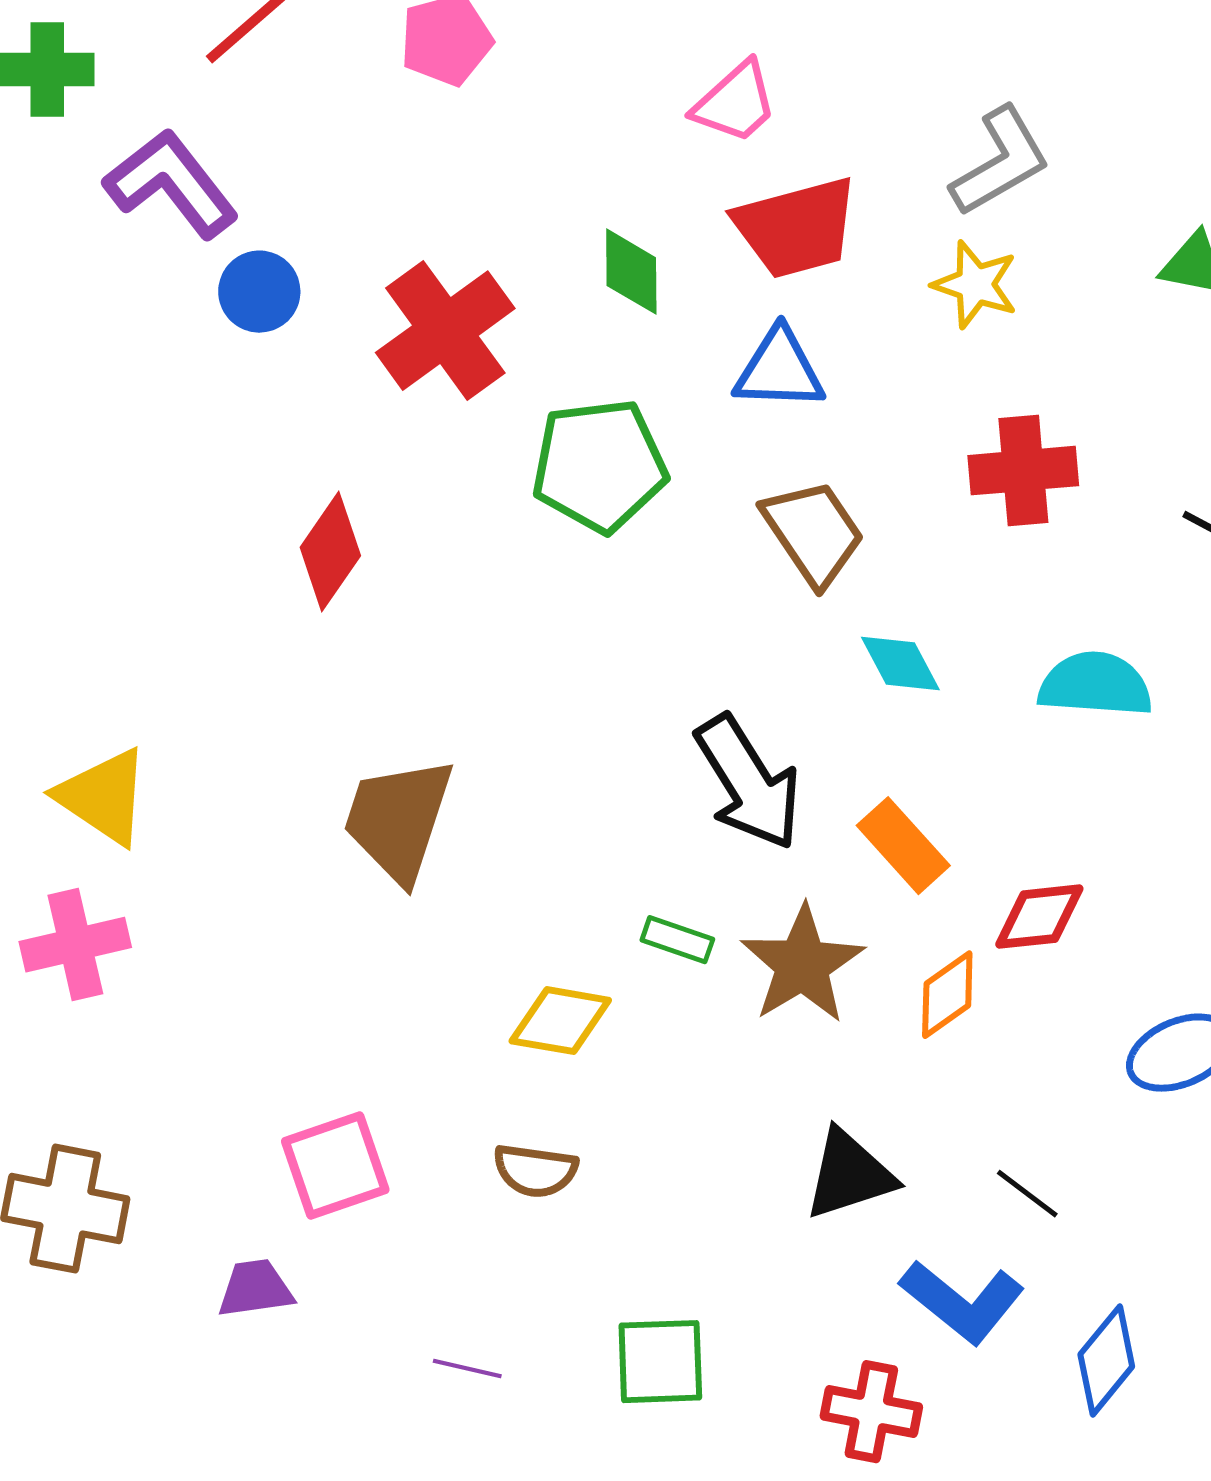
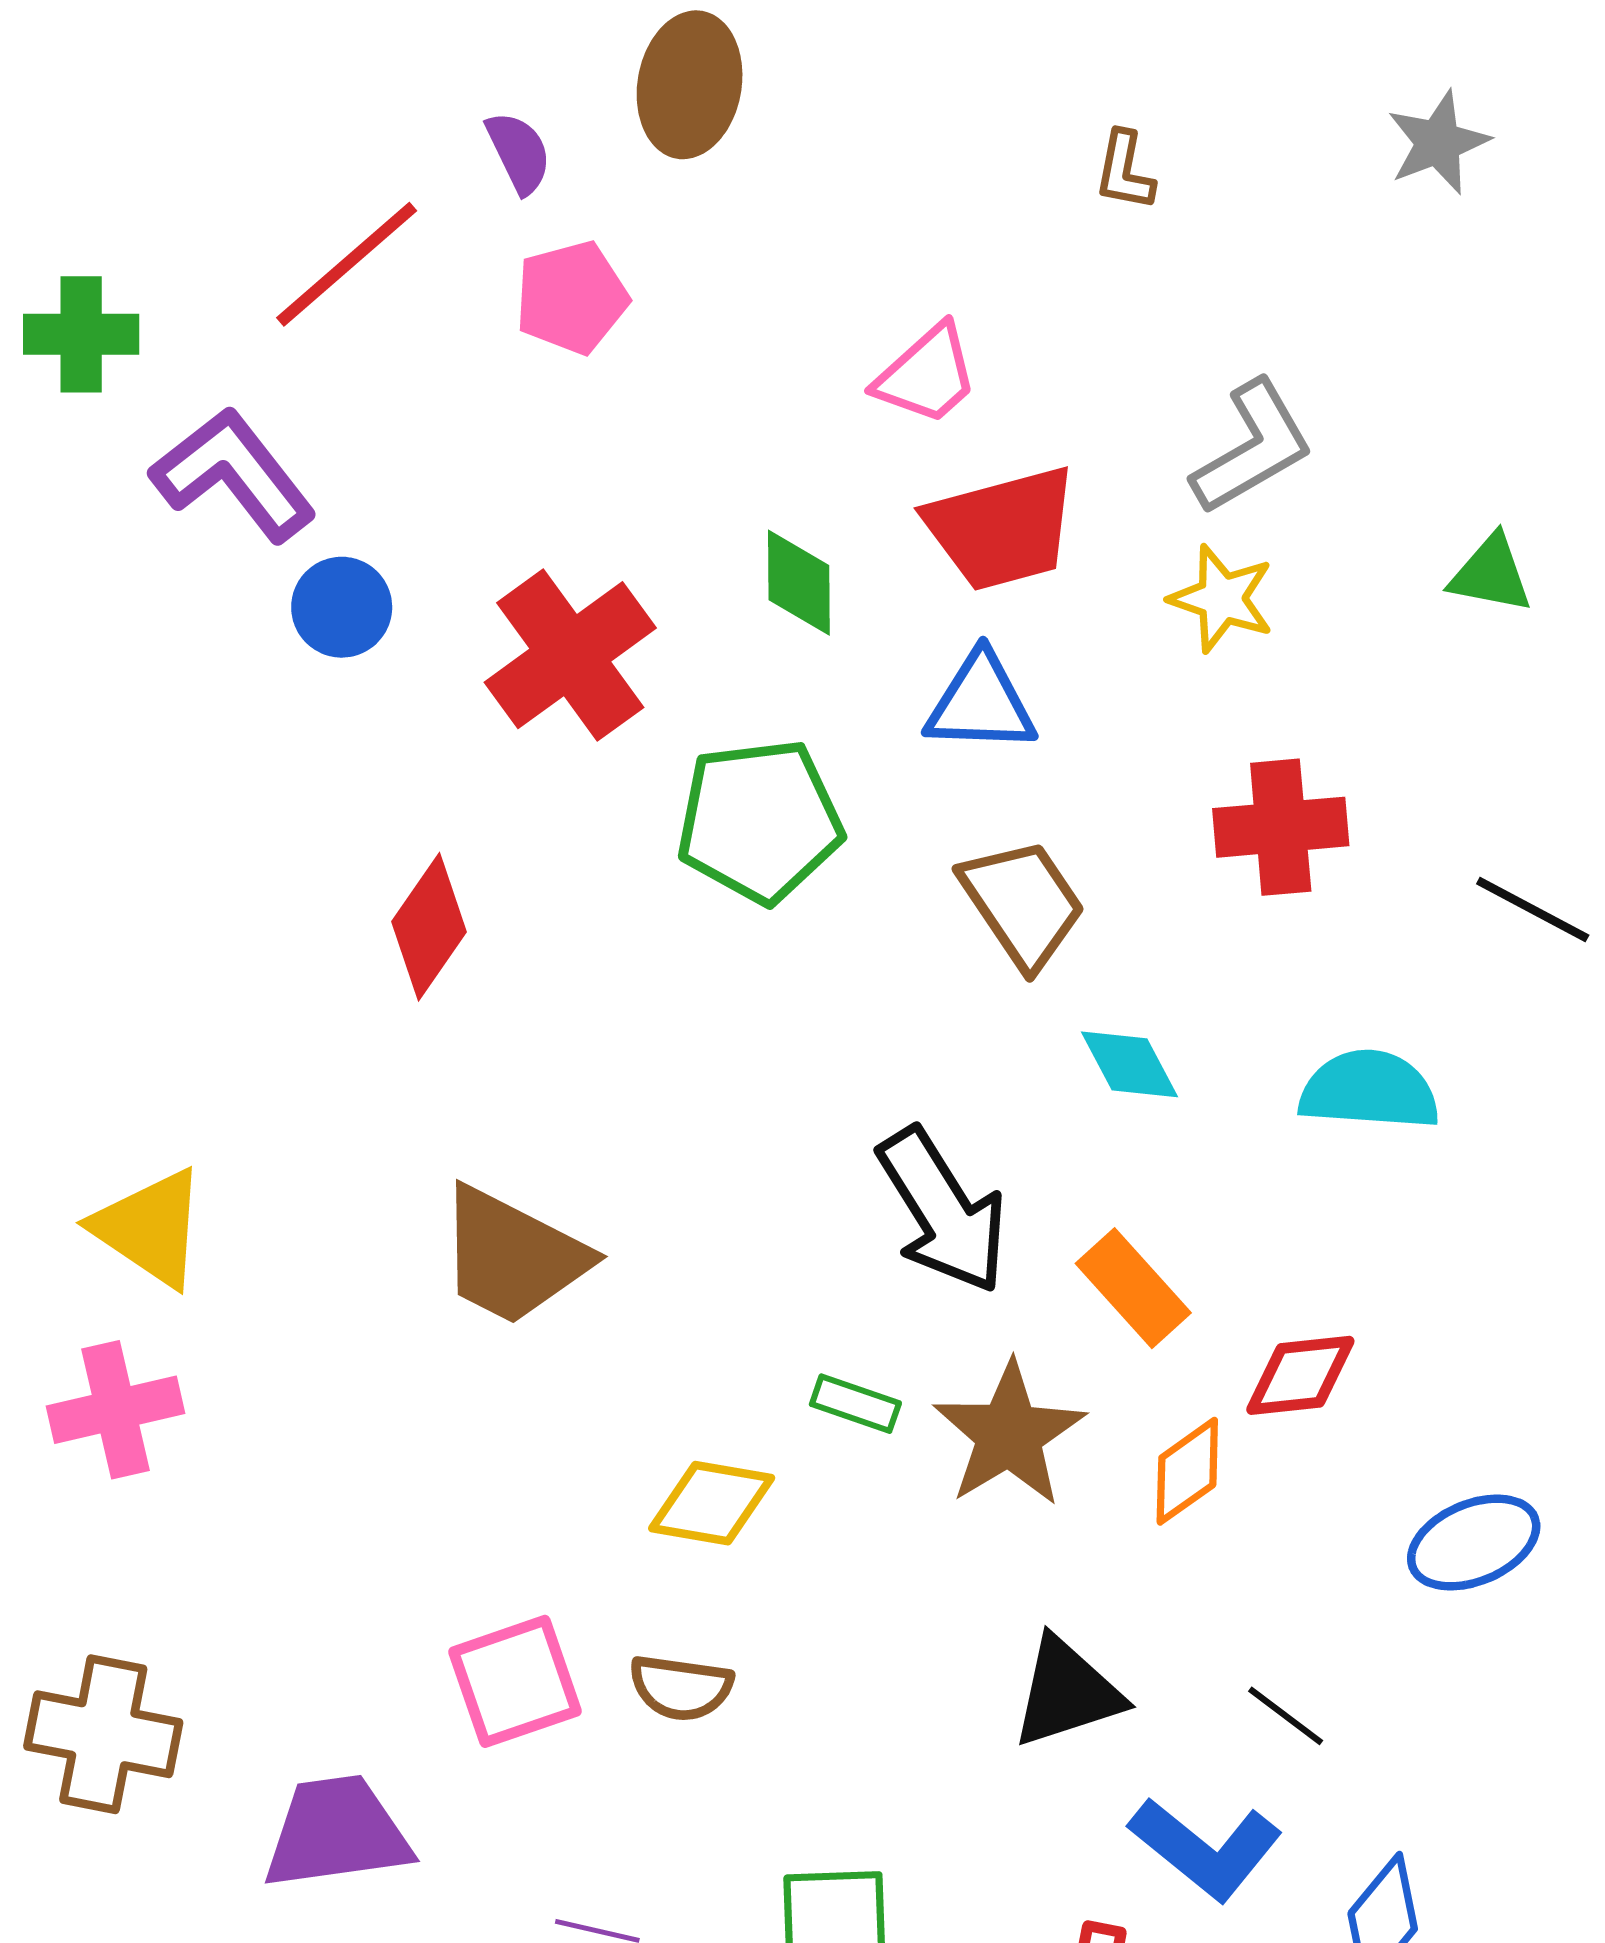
brown trapezoid: (398, 820) -> (513, 1256), turned -81
pink square: (335, 1166) -> (515, 1681), moved
purple trapezoid: (255, 1289) -> (337, 1833), size x1.6

